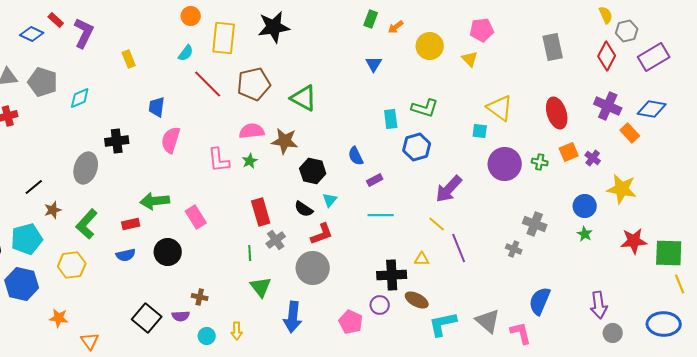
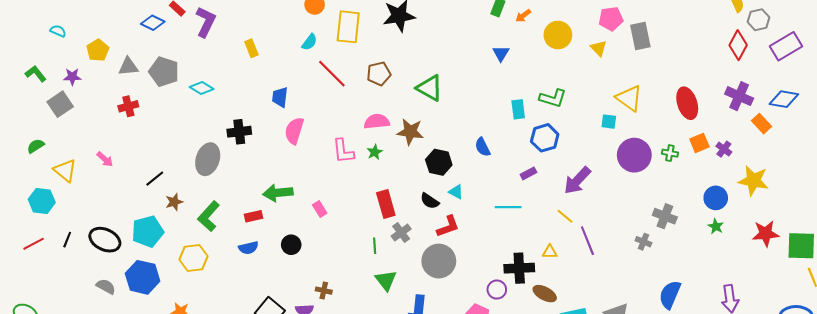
gray rectangle: (553, 47) -> (640, 36), moved
brown pentagon: (254, 84) -> (379, 74), size x0.7
cyan diamond: (80, 98) -> (202, 88), turned 55
purple rectangle: (375, 180) -> (528, 173), moved
cyan triangle: (330, 200) -> (456, 192), turned -42
pink rectangle: (196, 217) -> (320, 209), size x0.7
black circle: (168, 252) -> (291, 245), size x0.7
purple circle: (380, 305) -> (497, 290), moved

